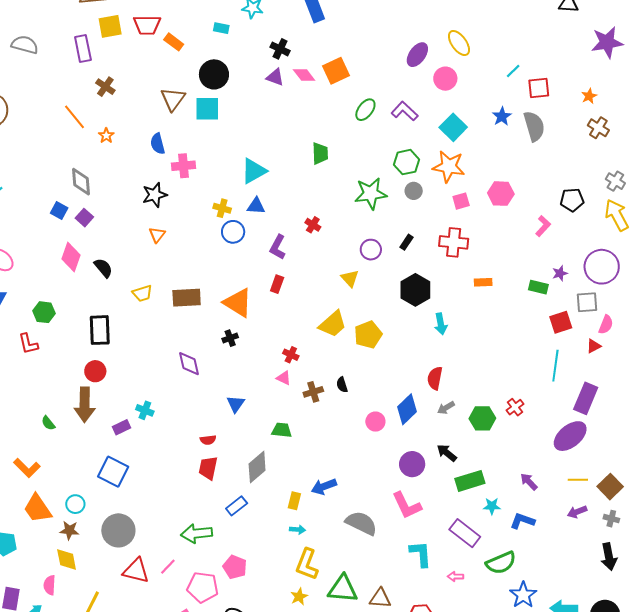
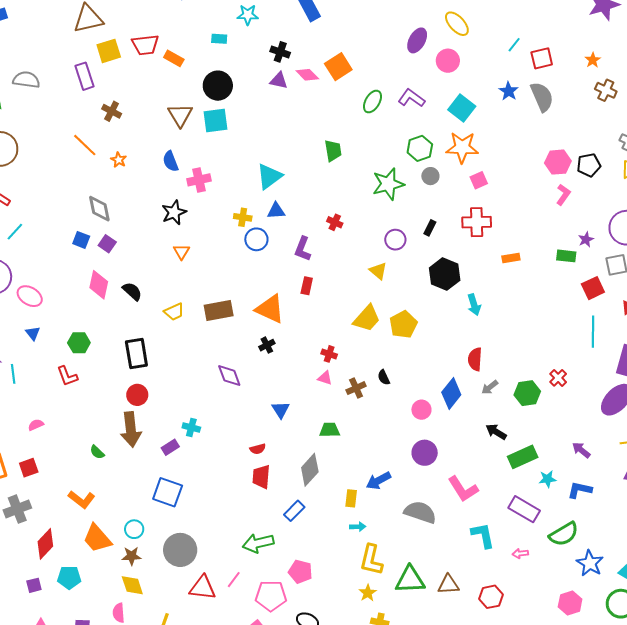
pink hexagon: (501, 194) -> (558, 162), moved
purple circle: (412, 464) -> (425, 453), moved

